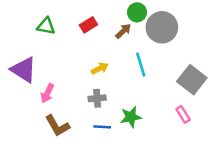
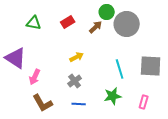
cyan line: (141, 65) -> (120, 69), moved
gray square: (192, 80) -> (151, 66), turned -35
gray cross: (97, 98) -> (75, 81), turned -32
pink rectangle: (183, 114) -> (144, 102), moved, turned 48
green star: (131, 117) -> (113, 96), moved

